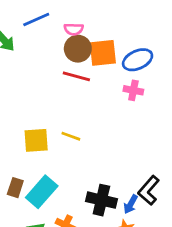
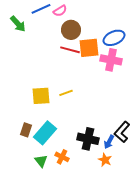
pink semicircle: (74, 29) -> (60, 11), moved, turned -32
orange square: (103, 53) -> (89, 48), moved
pink cross: (133, 90) -> (111, 60), size x1.5
yellow line: (71, 136) -> (66, 93), turned -40

